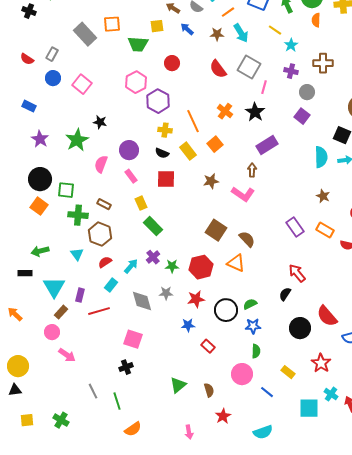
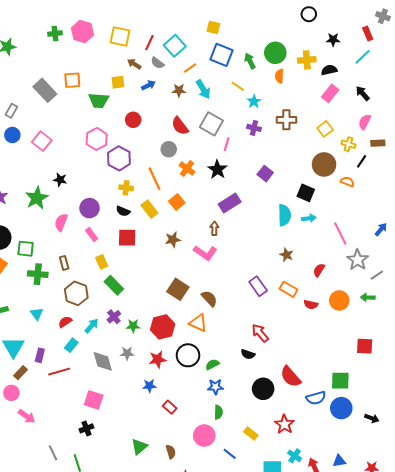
blue arrow: (187, 29) -> (148, 85), turned 112
gray circle: (307, 92) -> (169, 149), moved
brown rectangle: (104, 204) -> (64, 263), turned 48
brown hexagon: (100, 234) -> (76, 293), moved
black semicircle: (285, 294) -> (248, 354), turned -104
black circle: (226, 310) -> (188, 355), moved

